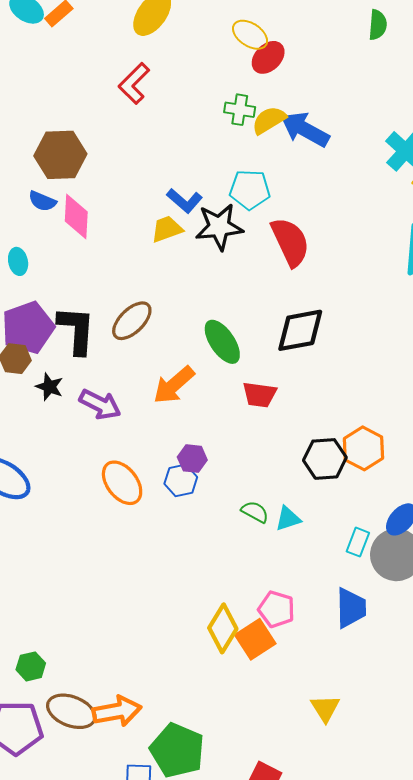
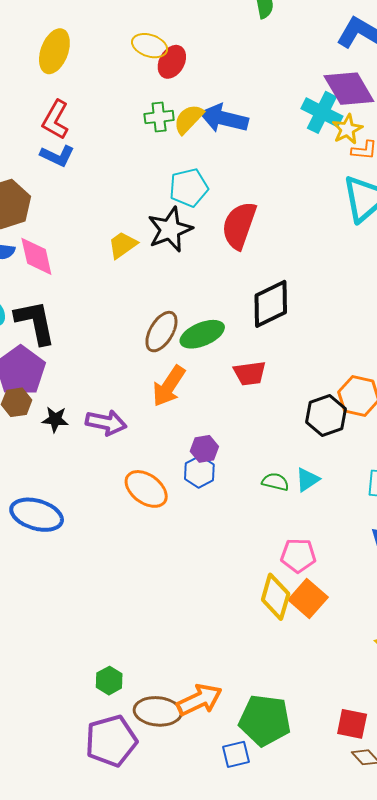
blue L-shape: (185, 201) -> (57, 156), moved
red semicircle: (290, 242) -> (239, 225), turned -120
brown ellipse: (132, 321) -> (161, 332), moved
black L-shape: (76, 330) -> (35, 322), moved
green ellipse: (222, 342) -> (202, 334), turned -63
pink pentagon: (276, 609) -> (298, 555), moved

